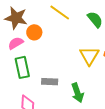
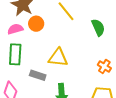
yellow triangle: (89, 56) -> (58, 58), moved, turned 50

